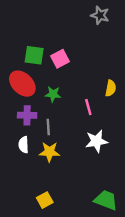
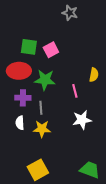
gray star: (100, 15) -> (70, 13), moved
red ellipse: (22, 84) -> (19, 71), turned -45
green star: (53, 94) -> (45, 80), size x1.5
yellow square: (45, 200) -> (38, 170), size x1.5

